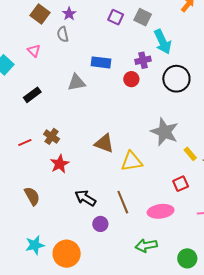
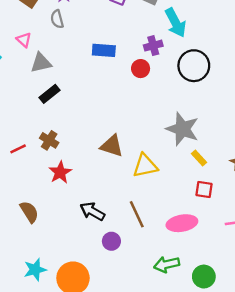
gray triangle: (76, 82) -> (41, 63), moved
black rectangle: (32, 95) -> (50, 94), moved
yellow rectangle: (190, 154) -> (199, 158), moved
red square: (181, 184) -> (204, 190), turned 35
green circle: (187, 258) -> (204, 277), moved

